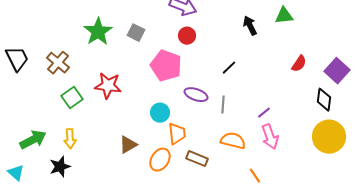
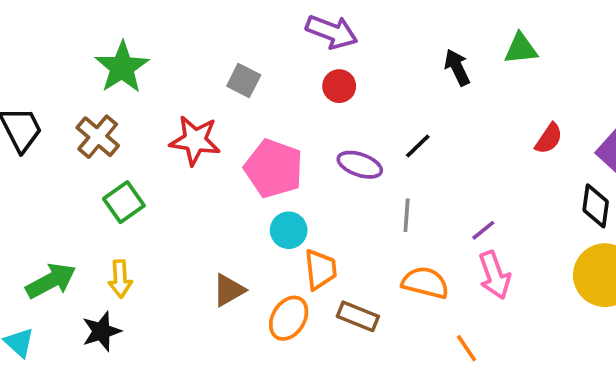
green star: (98, 32) -> (122, 67), moved
pink pentagon: (166, 66) -> (274, 168), moved
red star: (108, 86) -> (195, 140), moved
purple ellipse: (196, 95) -> (360, 165), moved

